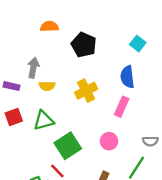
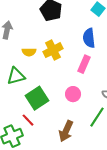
yellow semicircle: (47, 86) -> (29, 52), moved

